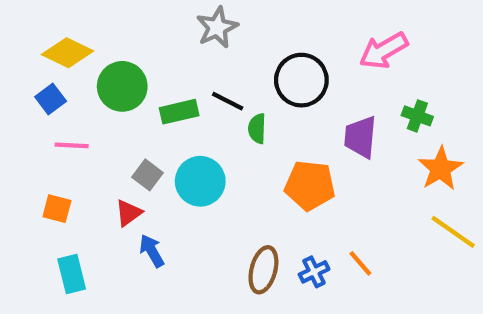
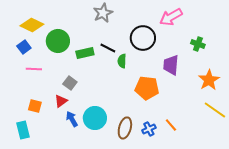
pink arrow: (384, 51) -> (171, 17), moved
green cross: (417, 116) -> (198, 44), moved
cyan circle: (200, 181) -> (95, 118), moved
orange square: (57, 209) -> (35, 106), moved
cyan rectangle: (72, 274) -> (23, 130), moved

